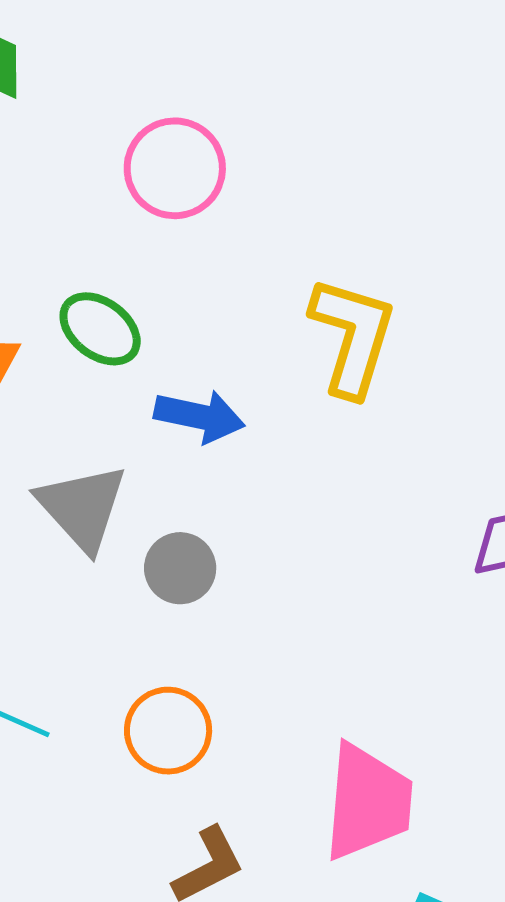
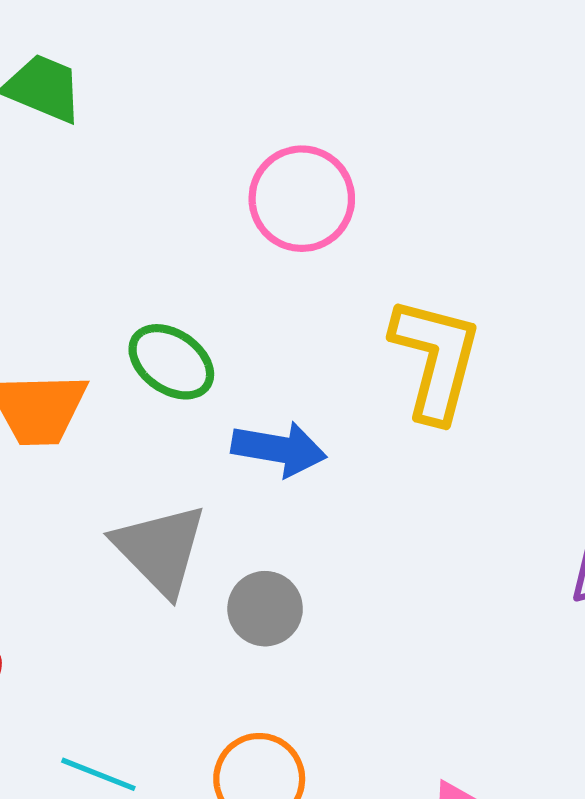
pink circle: (175, 168) -> (302, 199), moved

